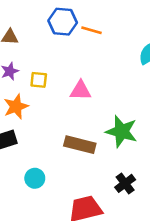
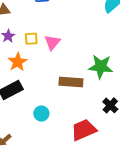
pink triangle: (81, 91) -> (52, 42), moved, turned -42

